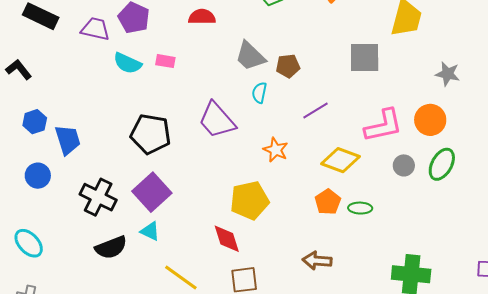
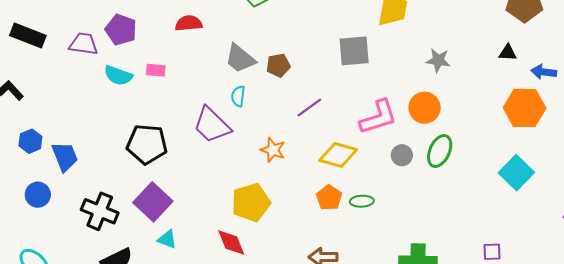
cyan semicircle: (259, 93) -> (238, 96), moved
cyan triangle: (150, 231) -> (167, 239), moved

